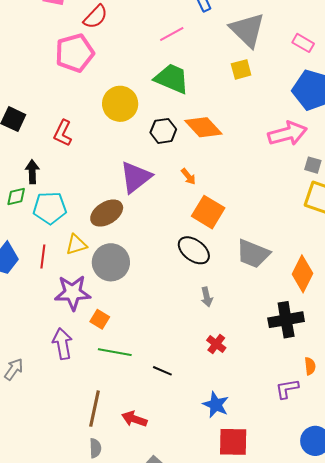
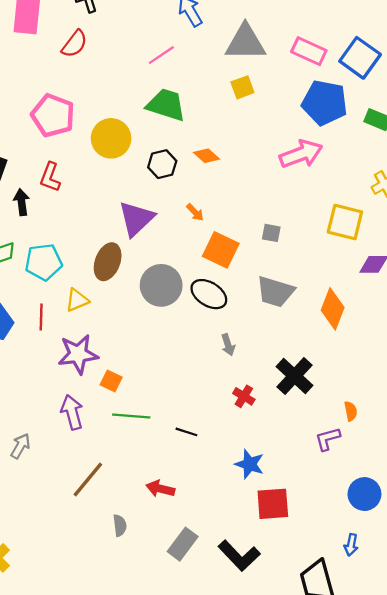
gray triangle: (247, 30) -> (245, 43), turned -39
pink rectangle: (303, 43) -> (309, 51), size x1.4
pink pentagon: (75, 53) -> (53, 115), moved, turned -30
orange diamond: (203, 127) -> (207, 156), size x0.6
gray square: (313, 165) -> (271, 233), moved
black arrow: (32, 172) -> (22, 202), moved
brown ellipse: (107, 213) -> (108, 262), turned -32
gray circle: (111, 262) -> (161, 285), moved
black cross: (286, 320) -> (295, 376), moved, turned -32
brown line: (95, 409) -> (88, 480), moved, turned 33

